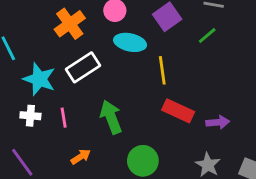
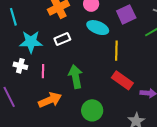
white rectangle: (83, 67) -> (62, 39), size x0.7
cyan star: (39, 79) -> (31, 42), turned -30
orange arrow: (81, 157) -> (50, 100), size x1.6

